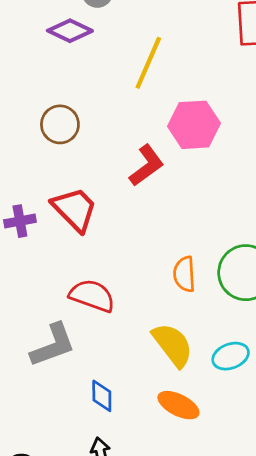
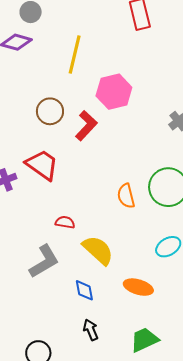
brown circle: (60, 124) -> (50, 111), moved
red semicircle: (92, 296) -> (65, 222), size x0.6
yellow semicircle: (173, 345) -> (98, 250), moved

